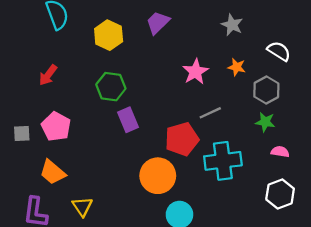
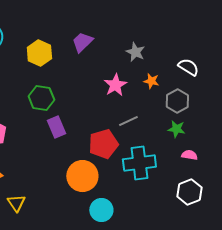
gray star: (232, 25) -> (135, 52), moved

